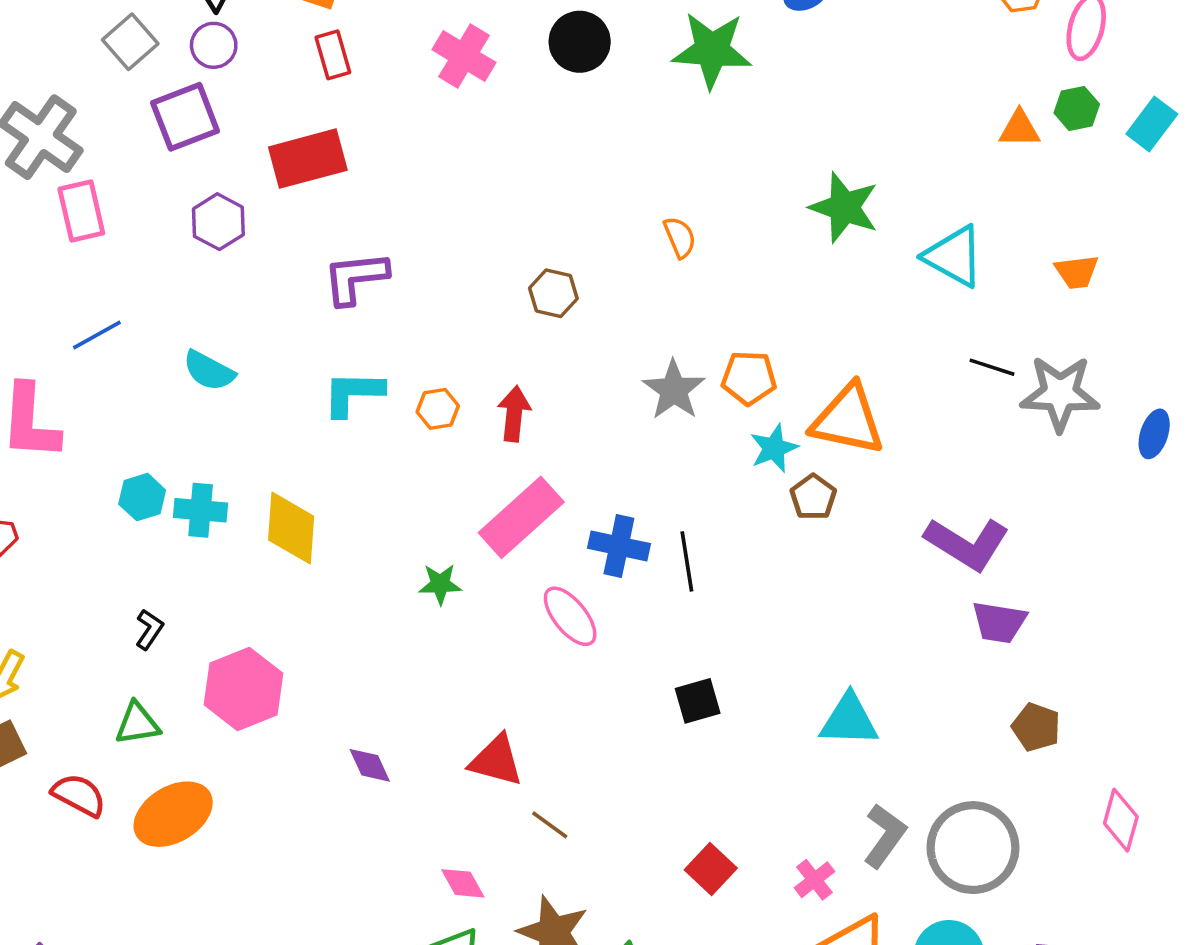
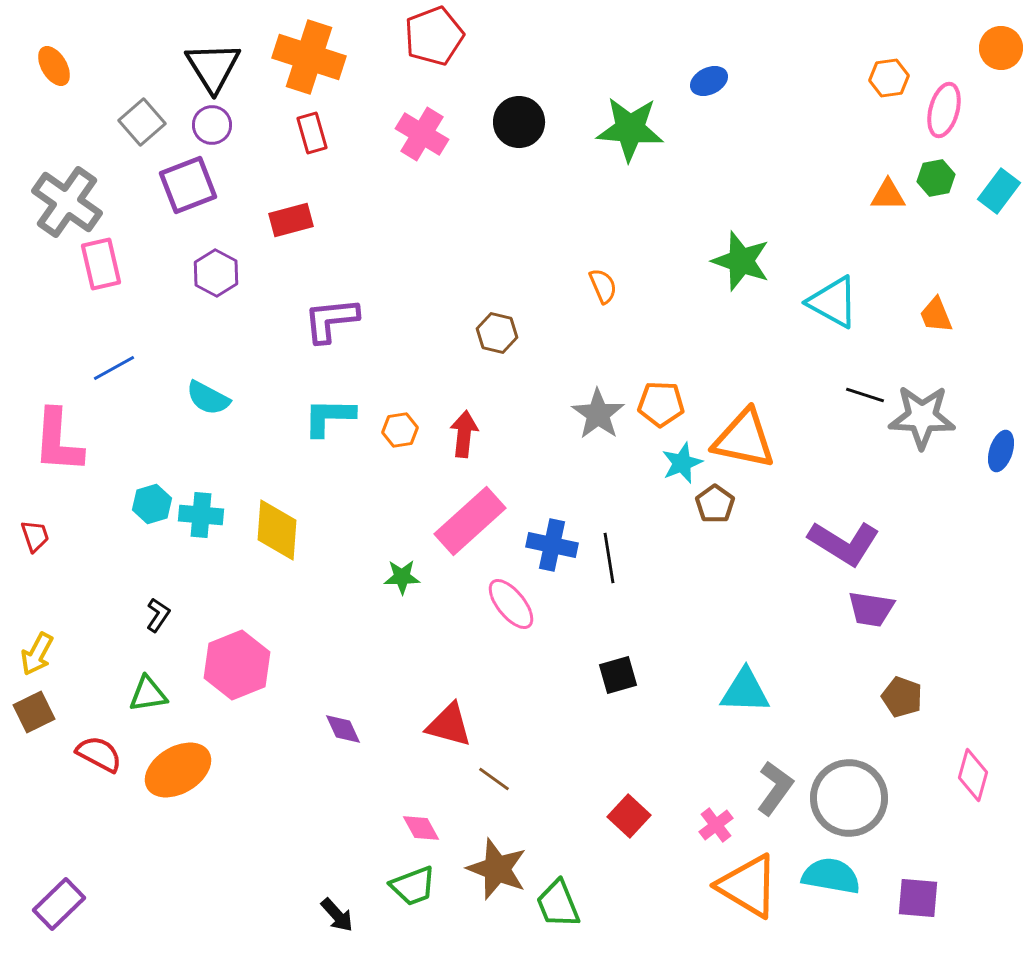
red rectangle: (308, 159) -> (291, 220), size x0.7
orange trapezoid: (1077, 272) -> (936, 315), turned 75

